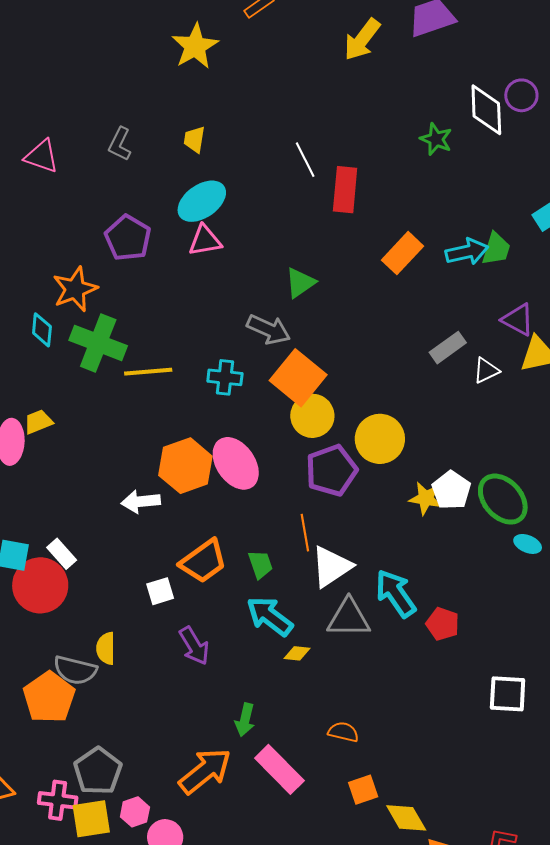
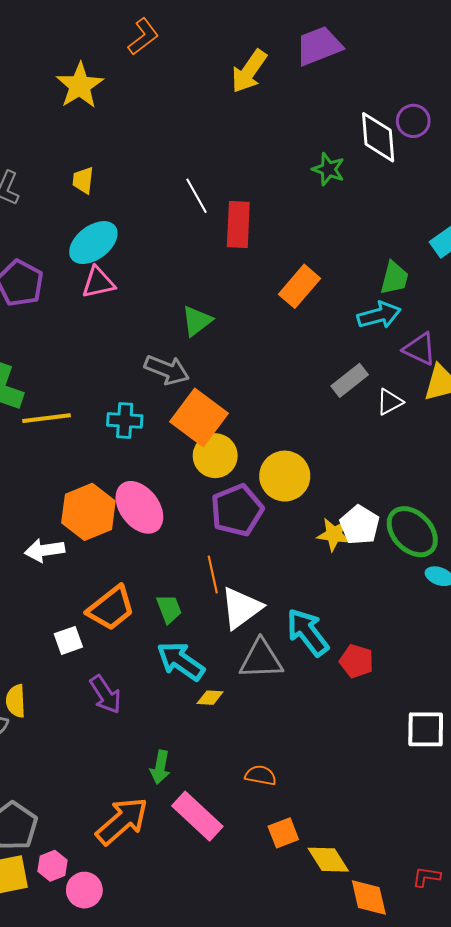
cyan arrow: (467, 252) -> (379, 315), moved

